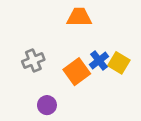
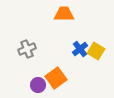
orange square: (77, 72) -> (56, 78), moved

